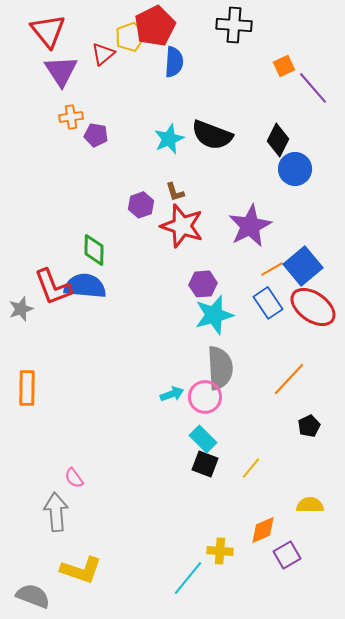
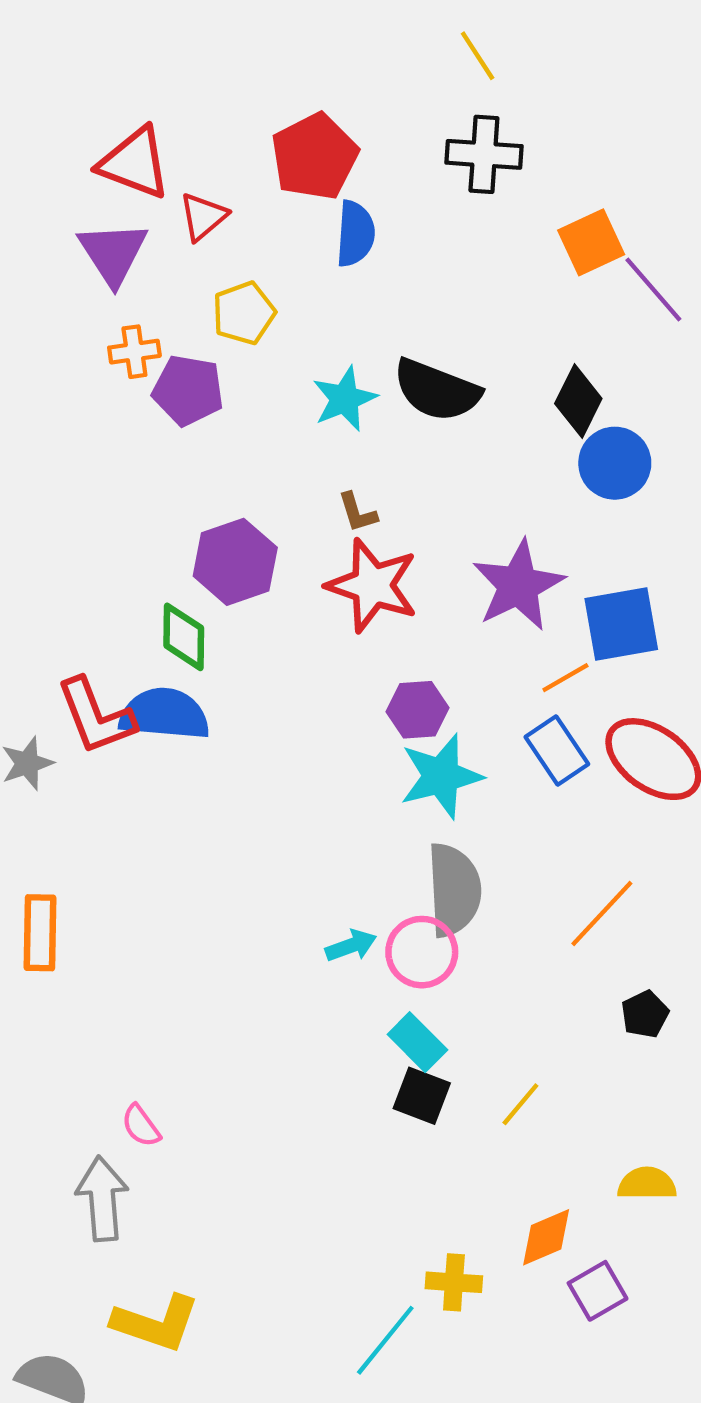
red triangle: (48, 31) -> (134, 163), moved, turned -30
yellow pentagon: (130, 37) -> (244, 313), moved
orange square: (284, 66) -> (591, 242), size x1.4
purple pentagon: (96, 135) -> (188, 390), size x1.4
purple hexagon: (141, 205) -> (235, 562), moved, size x1.5
blue square: (303, 266) -> (621, 624), moved, turned 30

